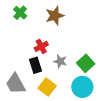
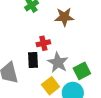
gray star: (60, 61) -> (58, 62), size x1.5
yellow square: (47, 87) -> (51, 86), moved

